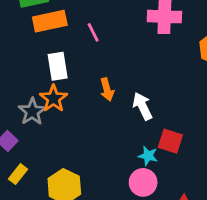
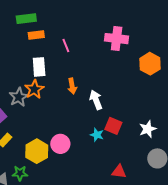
orange rectangle: (50, 21) -> (36, 35), size x0.7
pink circle: (143, 182) -> (60, 144), moved

